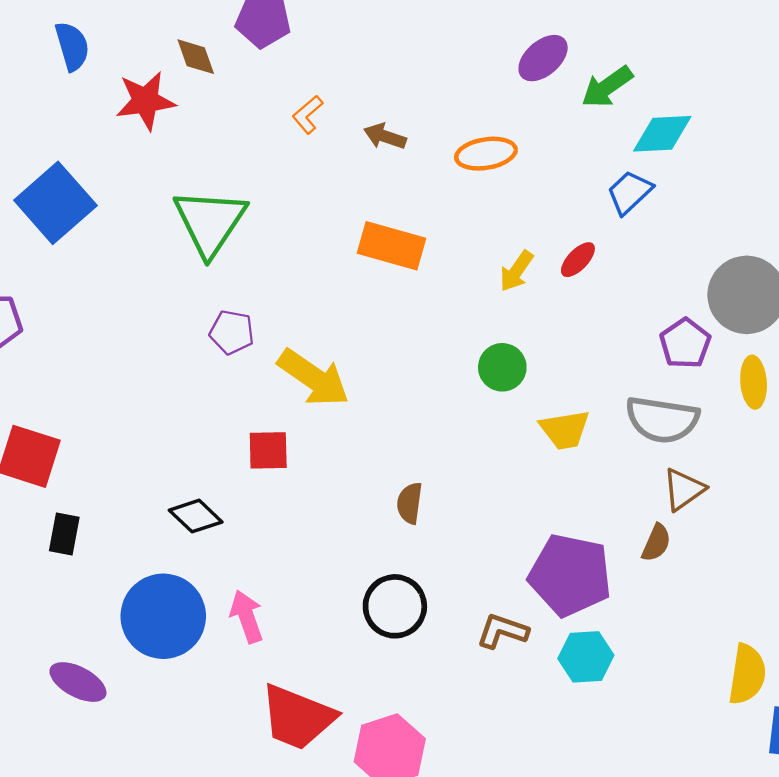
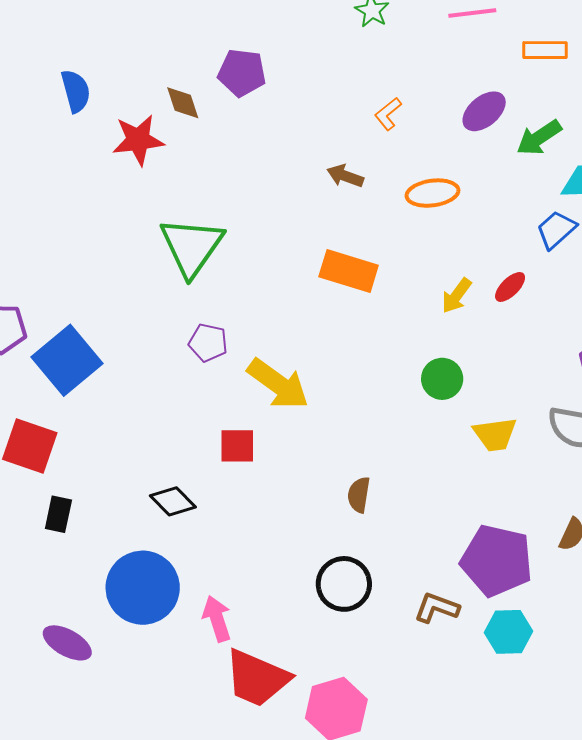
orange L-shape: (308, 115) -> (388, 114), moved
blue square: (55, 203) -> (67, 360), moved
pink arrow: (247, 617) -> (217, 619), moved

